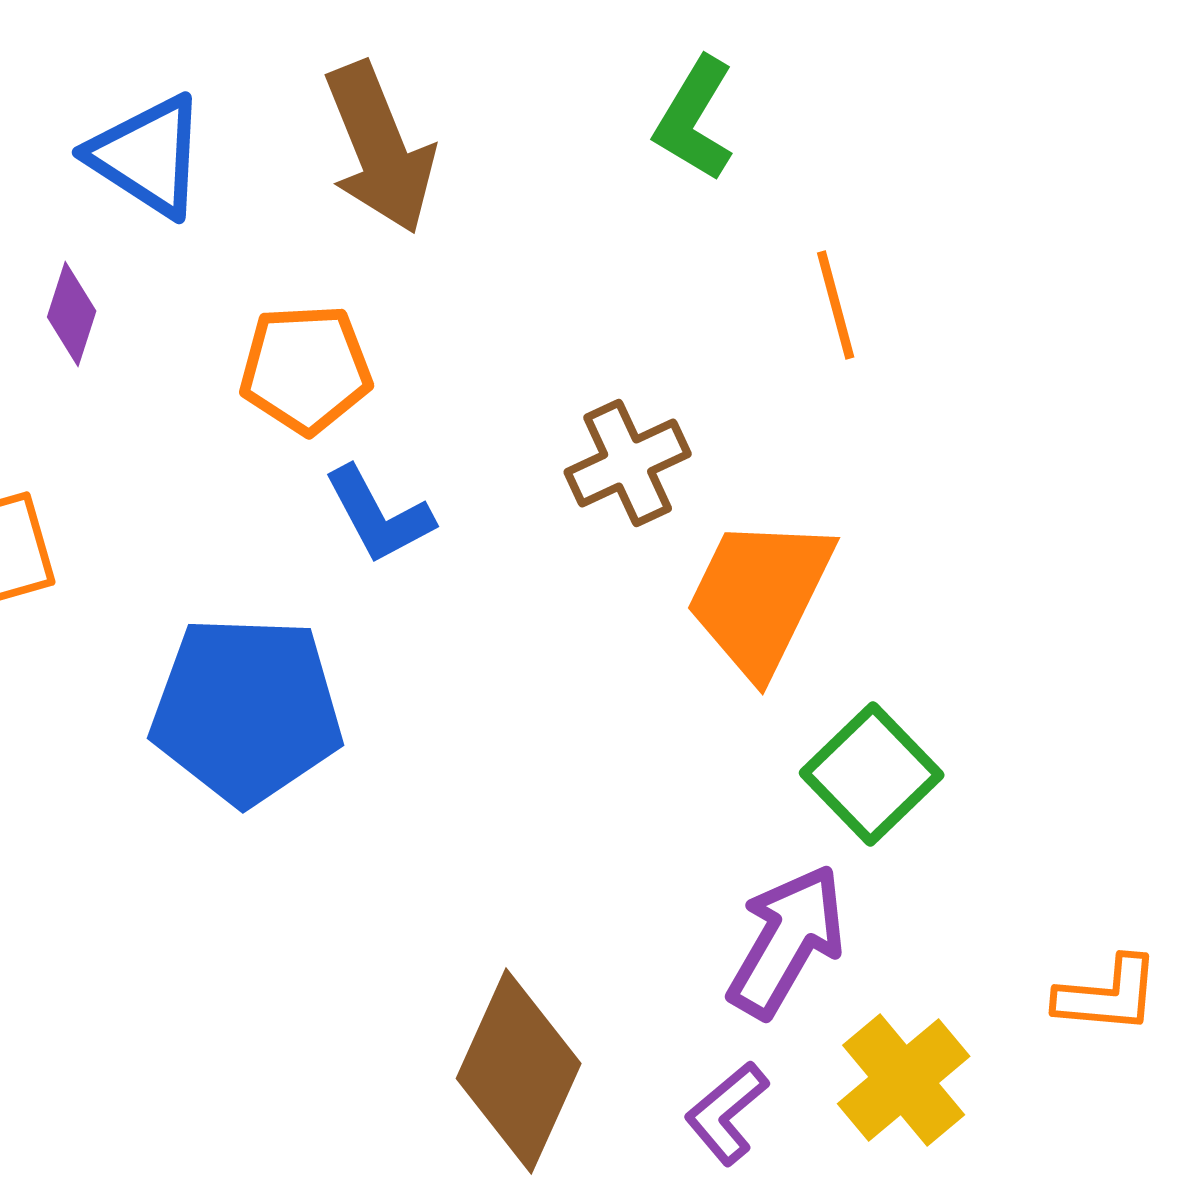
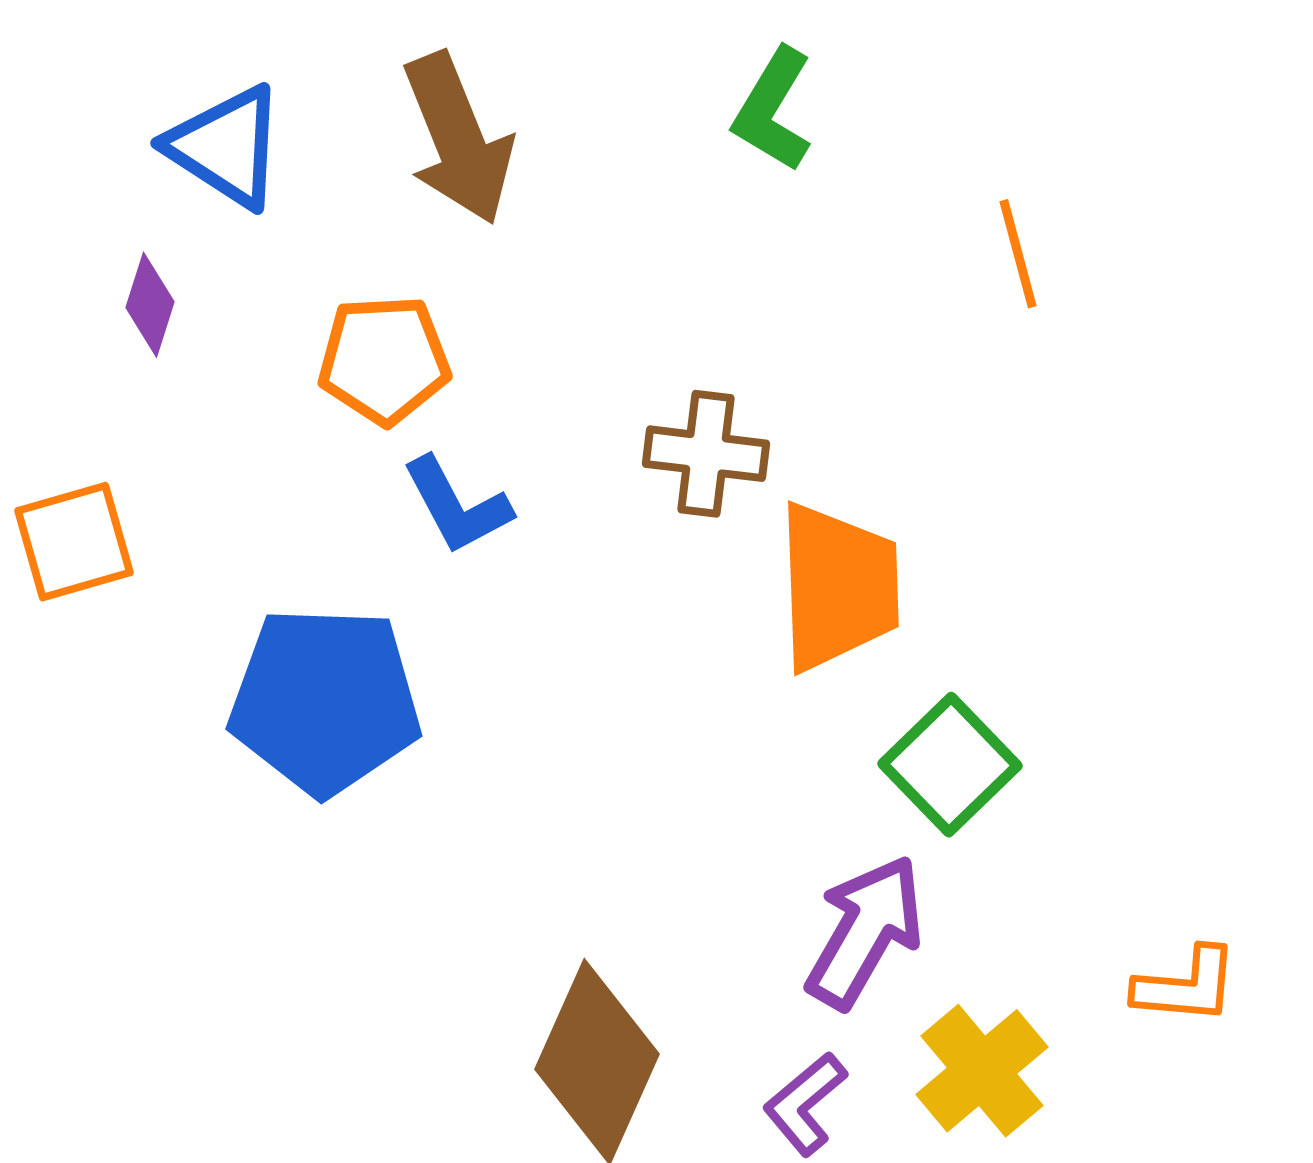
orange line: (836, 305) -> (1018, 254), moved
brown cross: (628, 463) -> (706, 454), turned 32
orange trapezoid: (760, 596) -> (838, 587), turned 152

